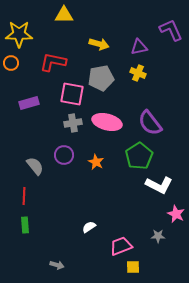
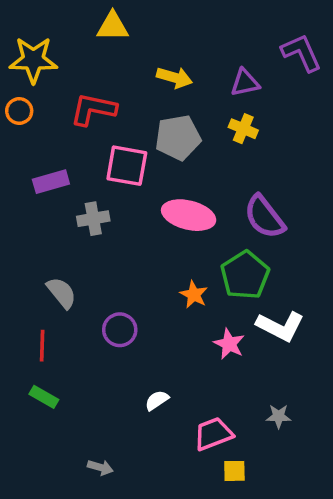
gray cross: (73, 123) -> (93, 219), moved
purple circle: (64, 155) -> (120, 330), moved
orange star: (96, 162) -> (194, 294), moved
pink star: (176, 214) -> (229, 344), moved
green rectangle: (25, 225) -> (44, 397), turned -56

